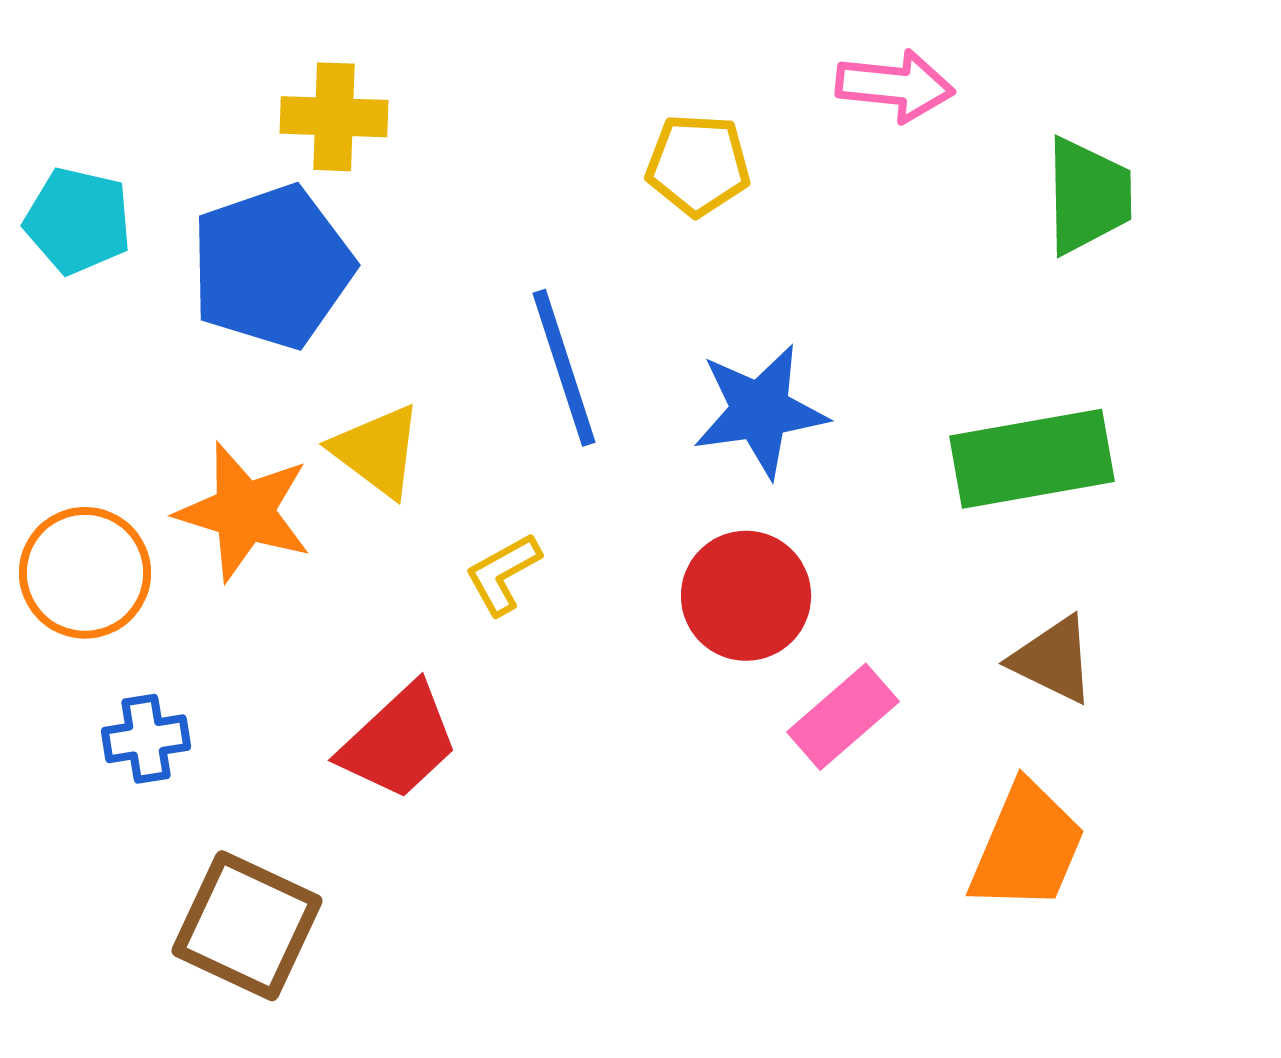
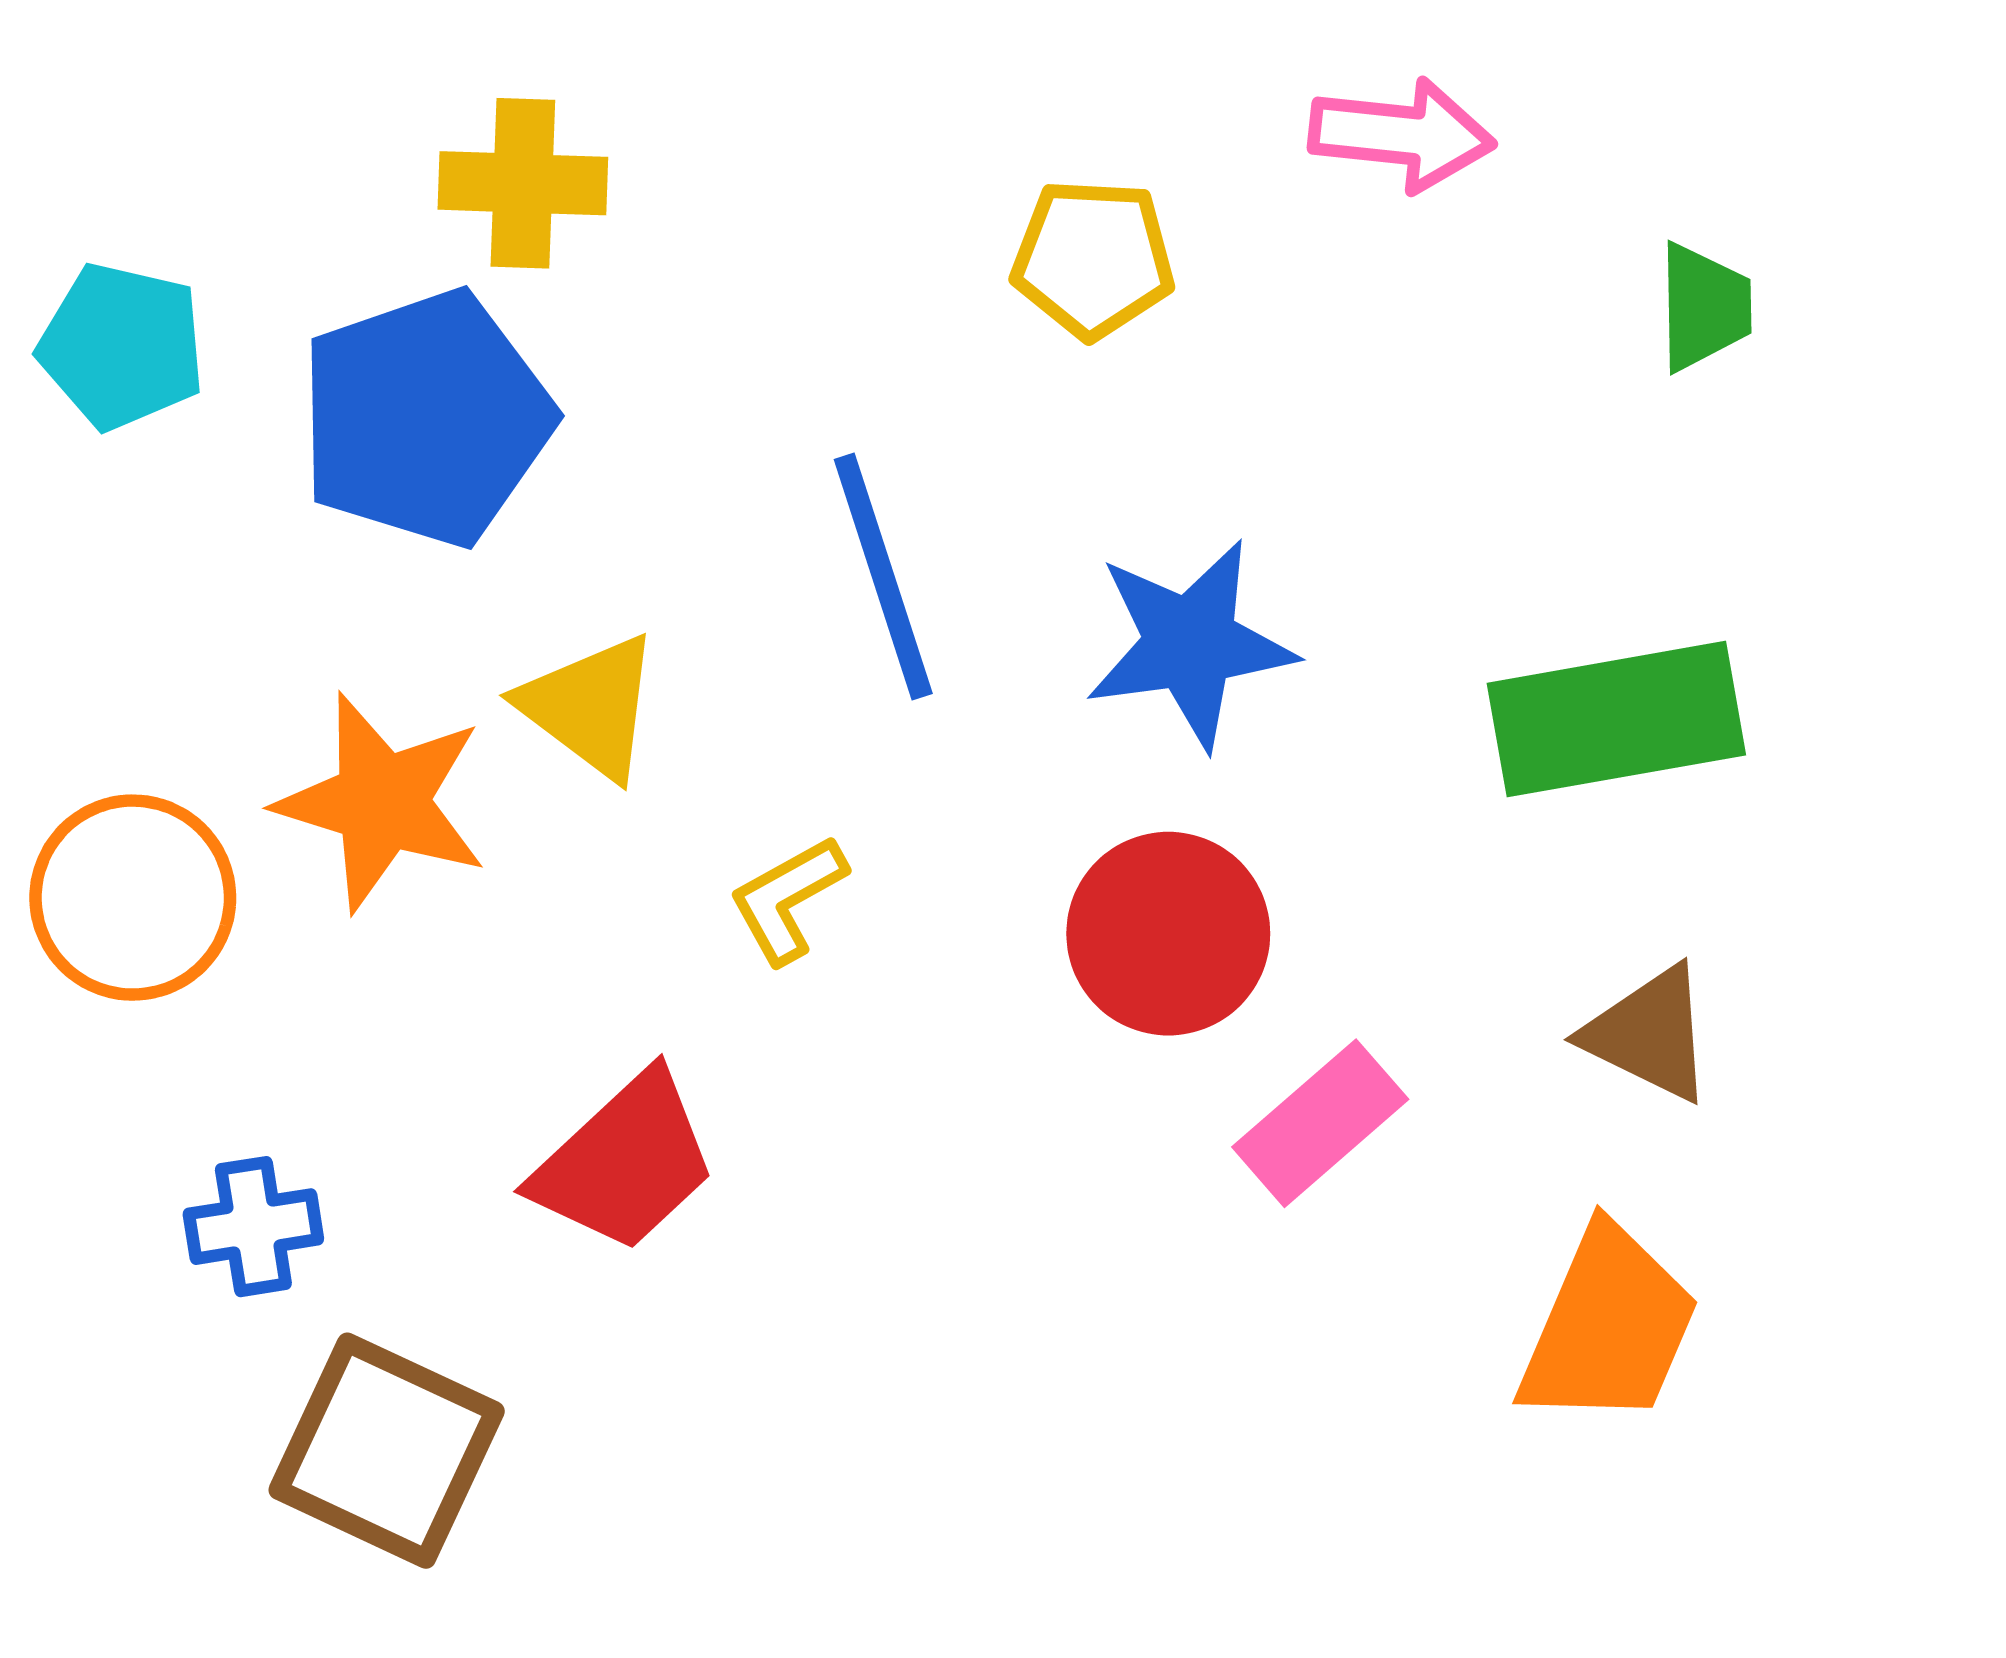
green trapezoid: (1088, 196) -> (1704, 307), size x0.7
blue cross: (146, 739) -> (253, 1227), moved

